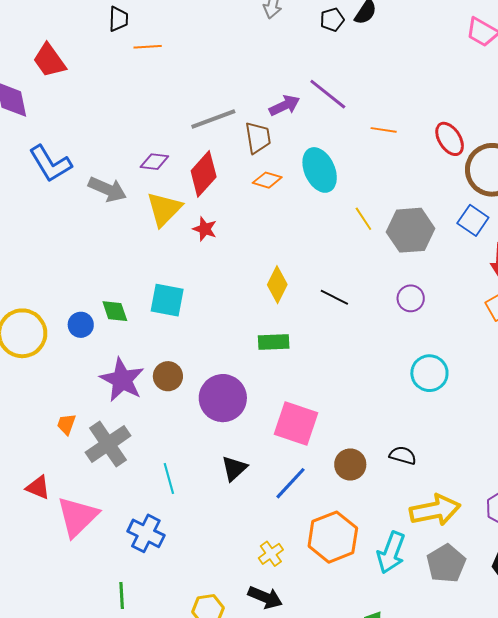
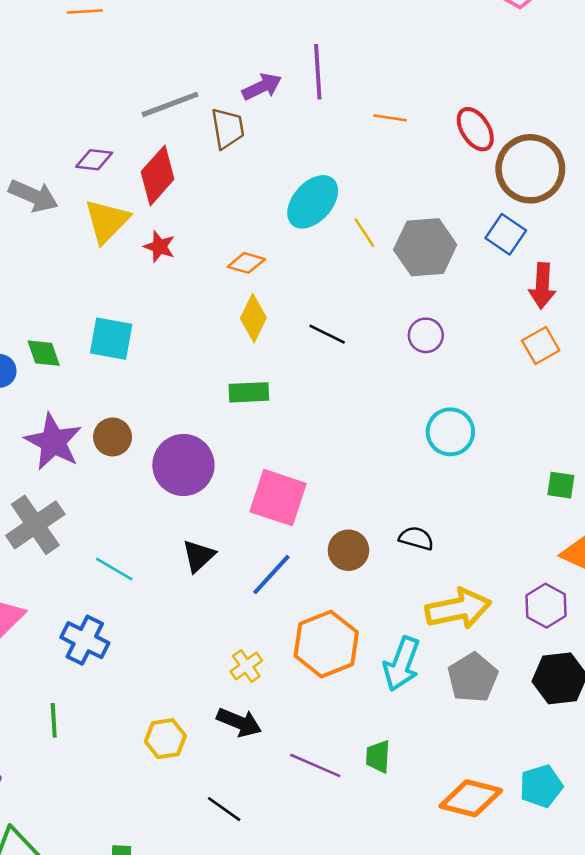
purple line: (328, 94) -> (318, 72), turned 48
cyan ellipse: (320, 170) -> (313, 202), moved, turned 66
orange diamond: (267, 180) -> (246, 263), moved
cyan line: (169, 478) -> (114, 569), turned -44

